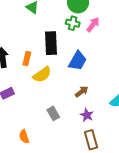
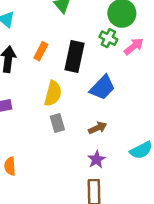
orange rectangle: (27, 58) -> (41, 51), moved
yellow semicircle: (42, 75) -> (53, 94), turned -54
gray rectangle: (53, 113) -> (57, 123), moved

